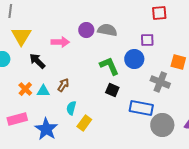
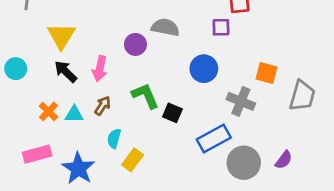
purple circle: (86, 30) -> (135, 44), moved
yellow triangle: (21, 36) -> (61, 36), moved
purple square: (147, 40) -> (221, 27), moved
pink arrow: (60, 42) -> (100, 69), moved, turned 102
green L-shape: (109, 66) -> (145, 96), moved
blue rectangle: (141, 108) -> (214, 138), turned -40

